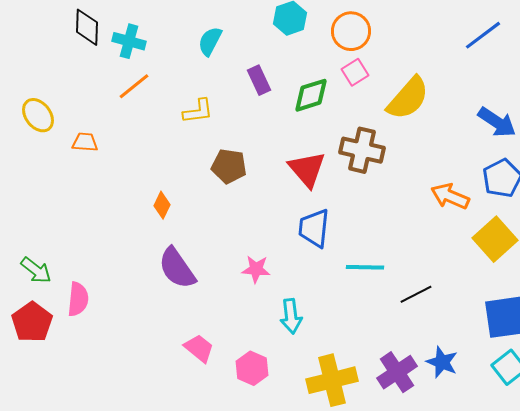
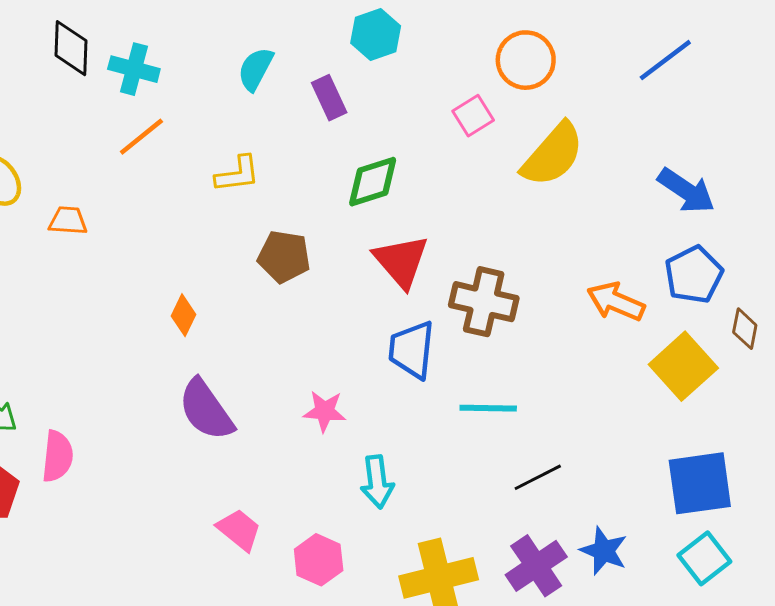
orange circle: (351, 31) -> (526, 60), moved
purple rectangle: (259, 80) -> (329, 98), moved
green diamond: (311, 95) -> (373, 182), moved
brown cross: (362, 150) -> (484, 302), moved
black line: (416, 294) -> (538, 477), moved

